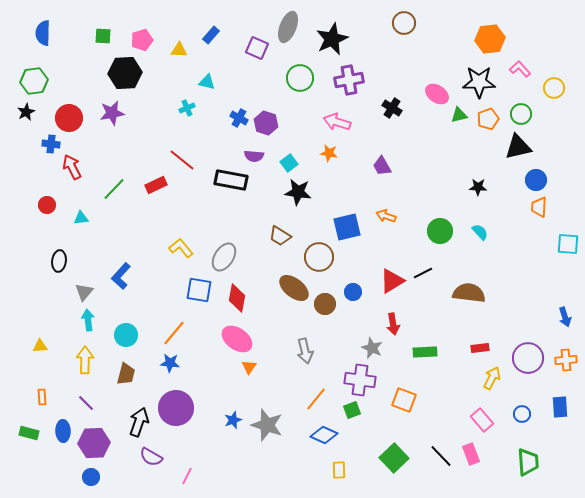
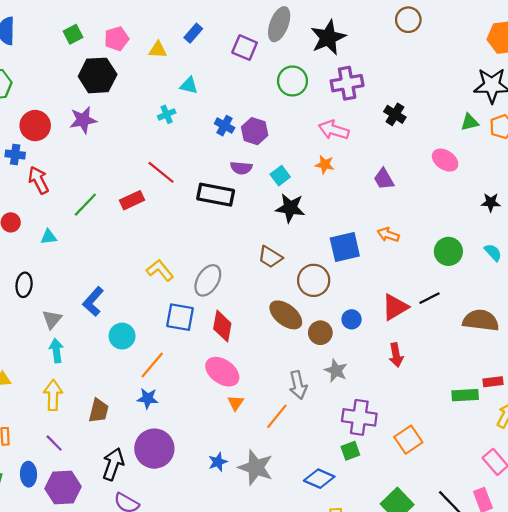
green square: (103, 36) -> (73, 34), turned -30
pink ellipse: (437, 94) -> (445, 160), moved
cyan circle: (126, 335) -> (122, 336), moved
gray star: (372, 348) -> (336, 371), moved
green rectangle: (425, 352) -> (465, 395), moved
orange line: (316, 399) -> (277, 416), moved
orange square: (404, 400) -> (408, 440), turned 35

